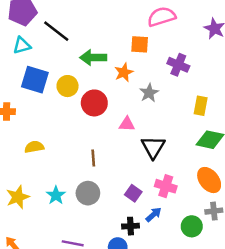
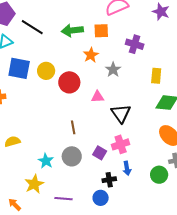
green arrow: (93, 58) -> (72, 30), moved
yellow semicircle: (34, 147) -> (12, 142), moved
pink cross: (166, 186) -> (121, 144), moved, turned -30
purple square: (133, 193) -> (100, 153), moved
yellow star: (18, 197) -> (34, 184), moved
blue arrow: (154, 215) -> (127, 168), turned 128

